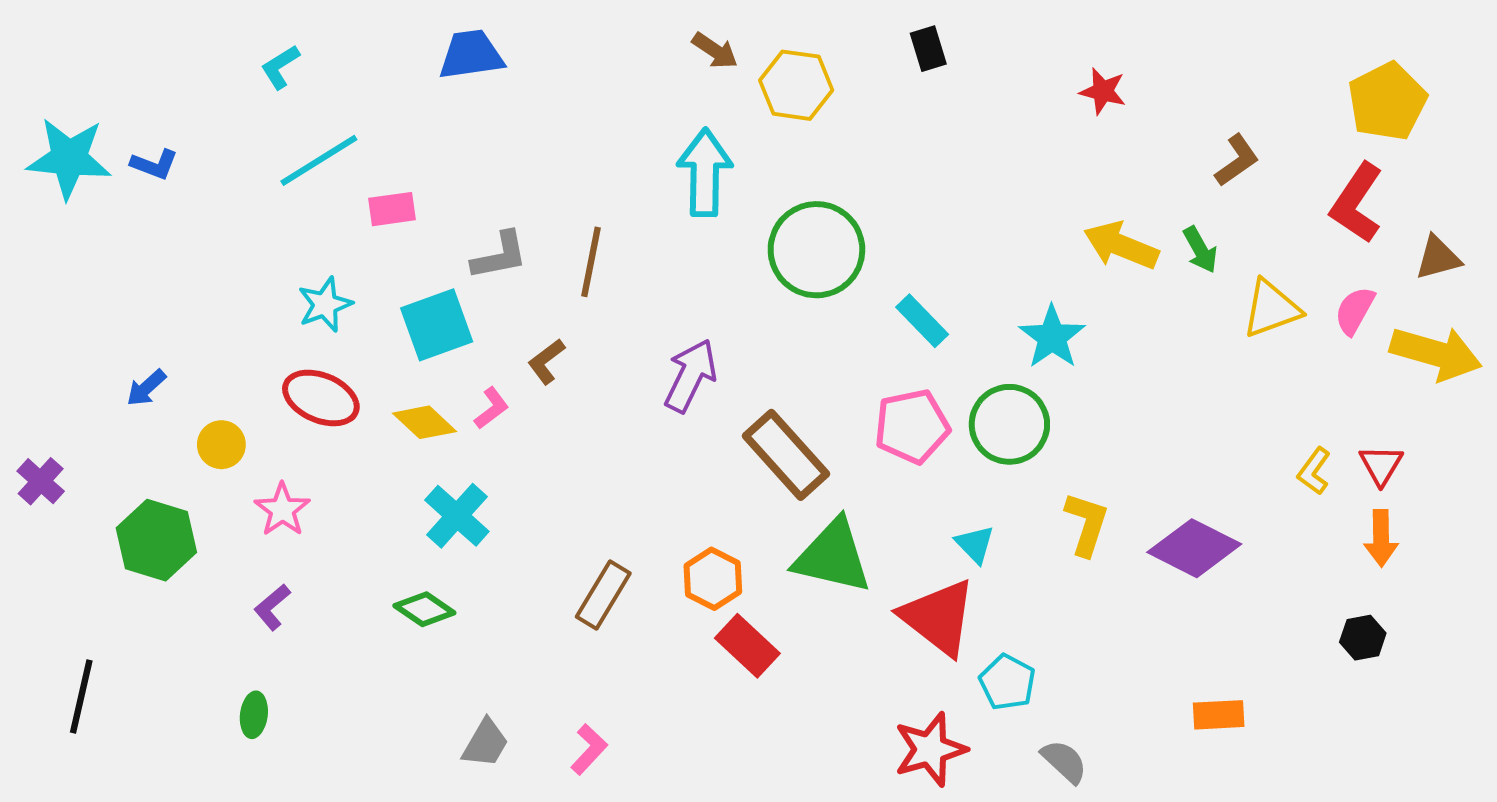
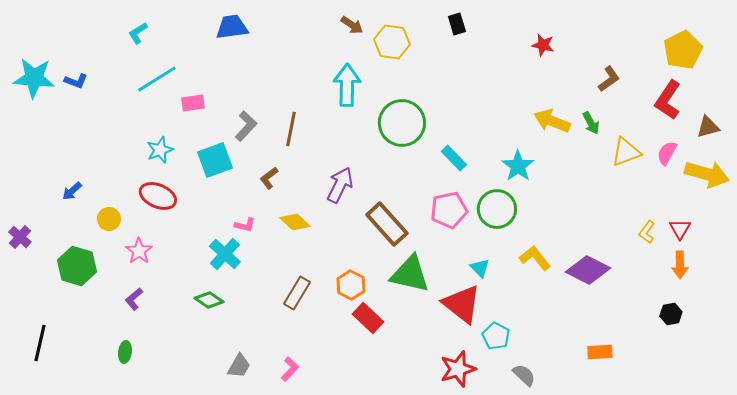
gray L-shape: (500, 256) -> (246, 126), turned -36
pink L-shape: (491, 408) -> (245, 225), moved, turned 50
yellow diamond: (424, 422) -> (295, 222), moved
yellow L-shape: (1087, 524) -> (535, 258), turned -56

